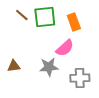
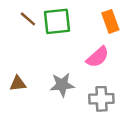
orange rectangle: (74, 22) -> (110, 21), moved
pink semicircle: (65, 48) -> (98, 57), moved

